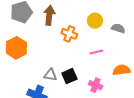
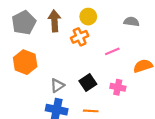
yellow circle: (95, 21) -> (88, 17), moved
orange cross: (69, 34) -> (80, 37), turned -35
gray triangle: (50, 75) -> (57, 85), moved, turned -32

